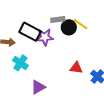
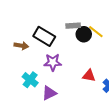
purple star: (45, 37) -> (53, 62), moved
cyan cross: (20, 63) -> (30, 80), moved

